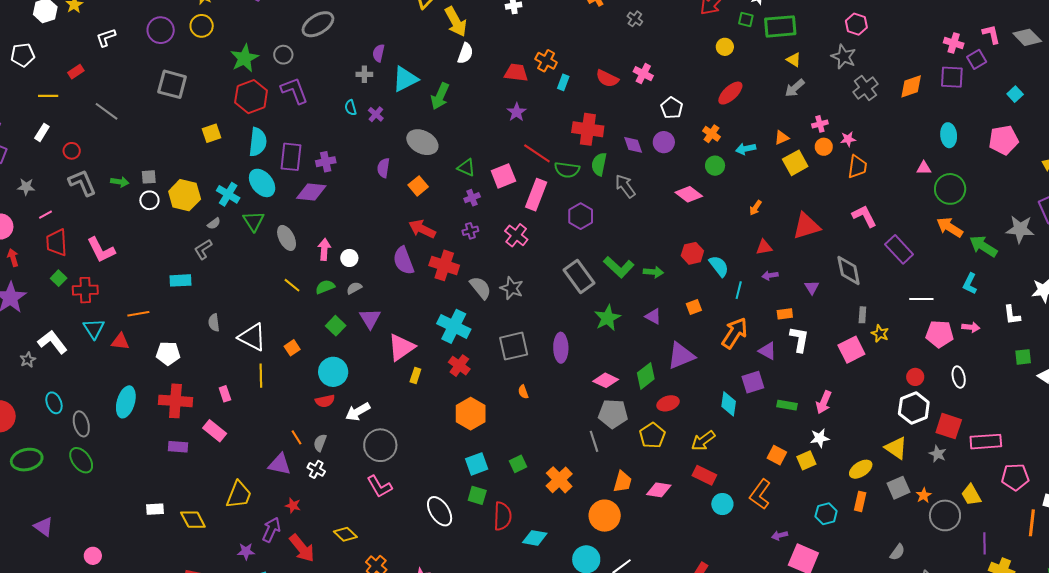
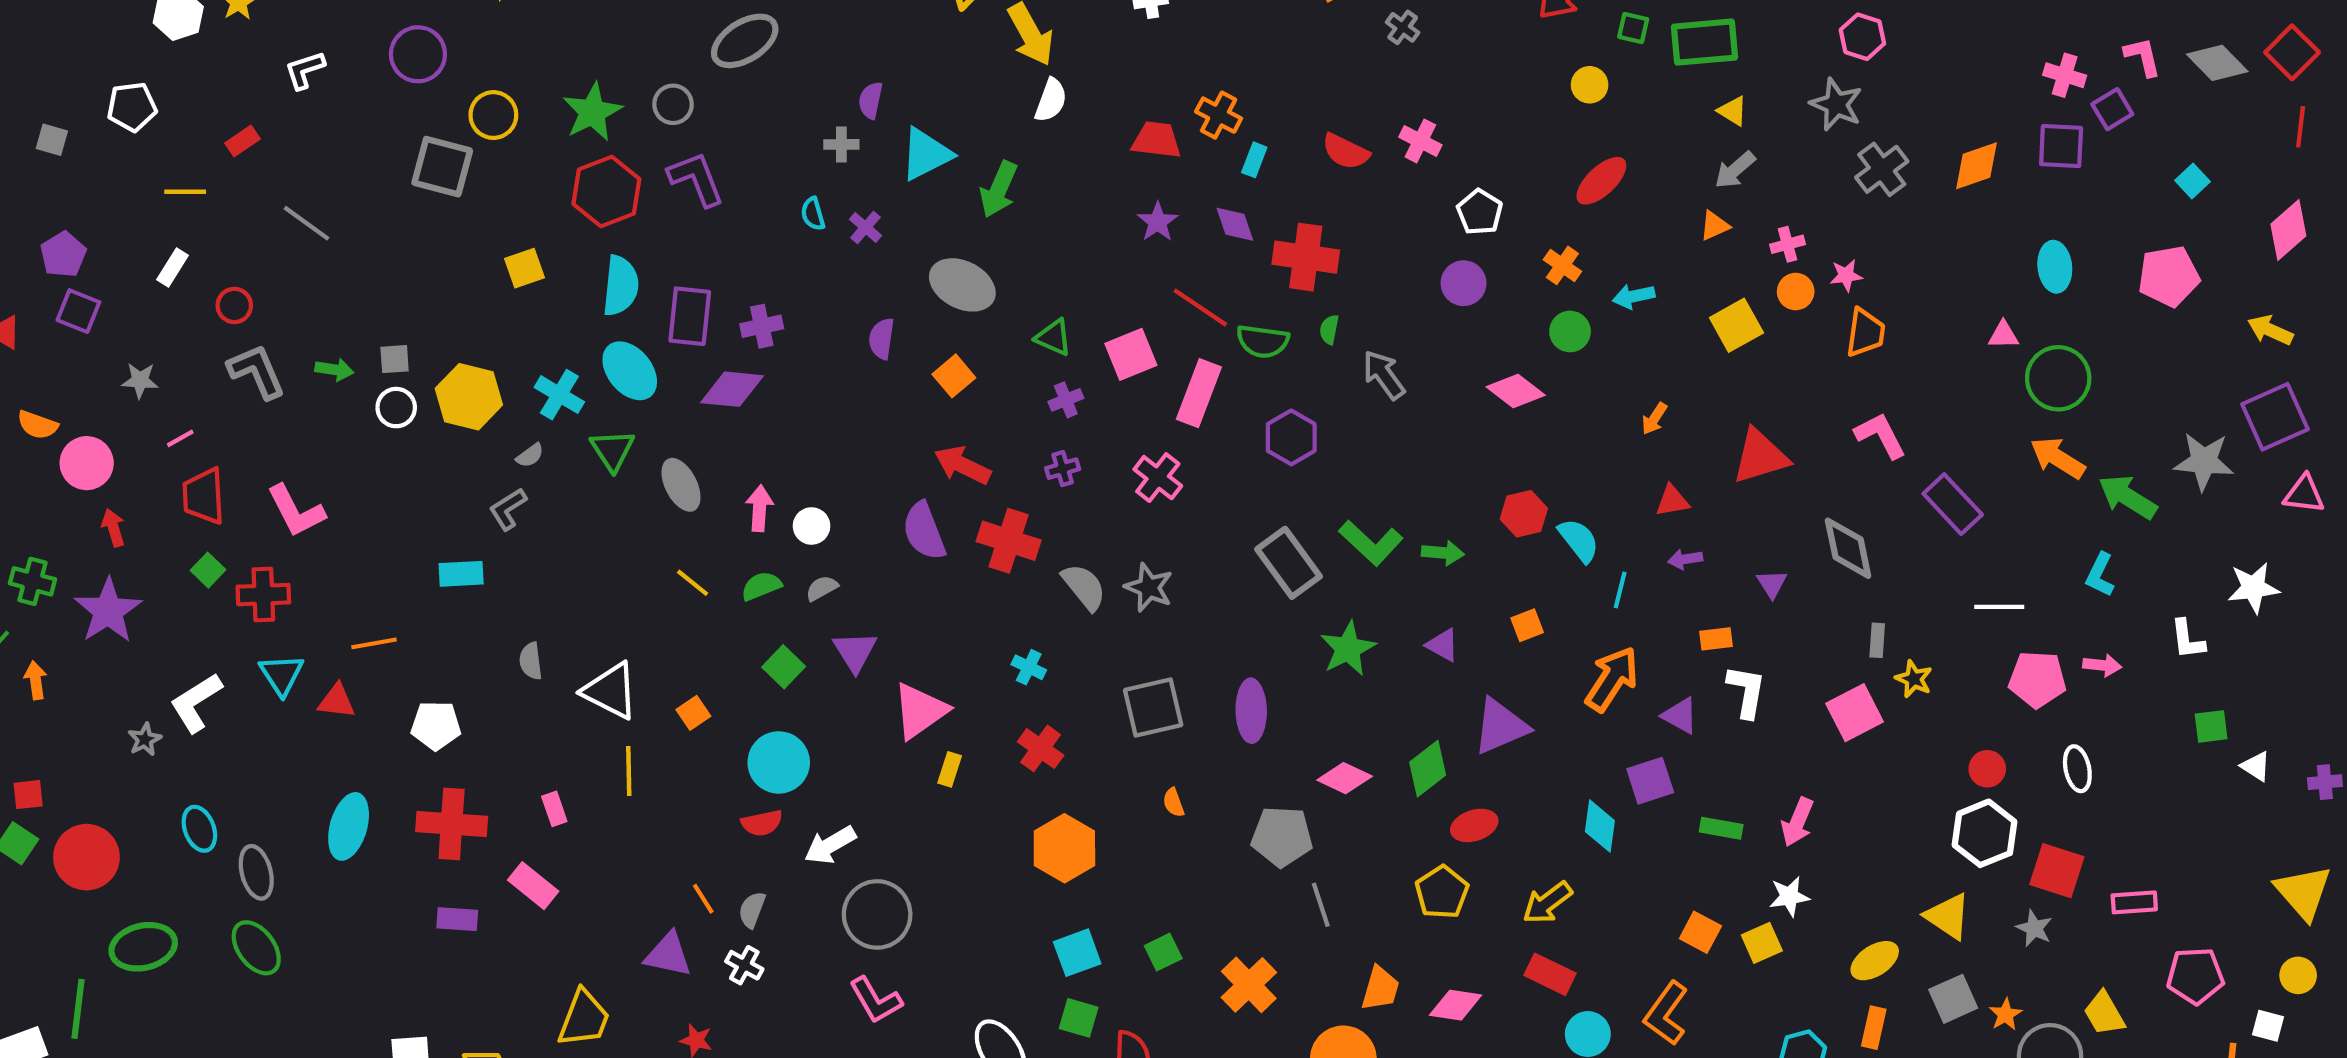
yellow circle: (202, 26) -> (493, 115), moved
orange triangle: (782, 138) -> (1715, 226), moved
purple diamond: (633, 145) -> (1235, 224), moved
green semicircle: (599, 164) -> (1329, 330), size x0.6
cyan cross: (454, 326) -> (1029, 667), size x0.5
white L-shape: (53, 342) -> (196, 703), turned -84
gray pentagon: (613, 414) -> (1282, 836), moved
pink rectangle: (986, 442) -> (2134, 902), size x0.7

